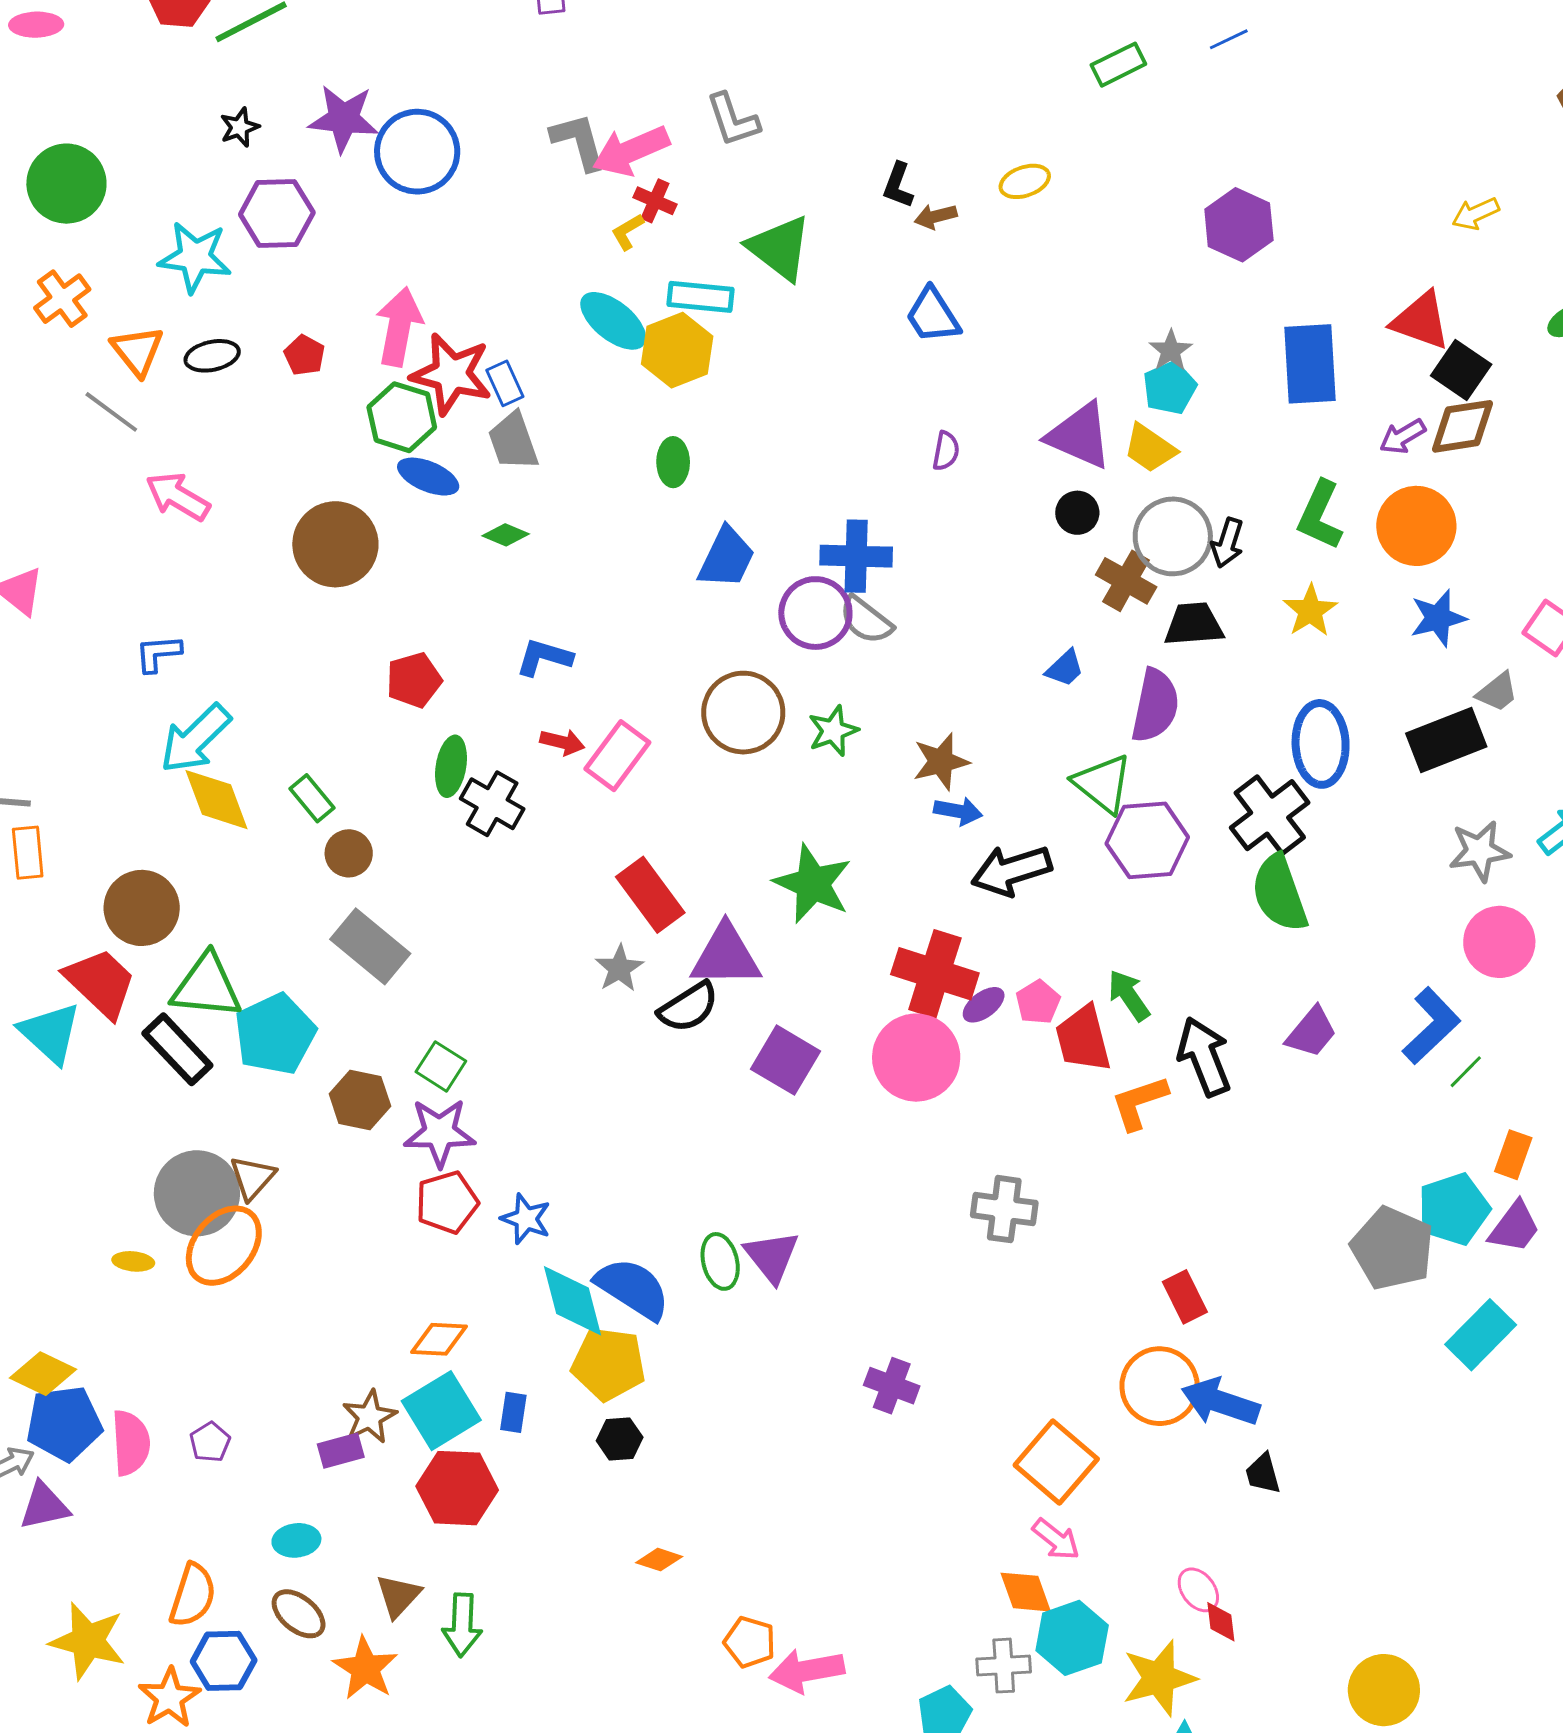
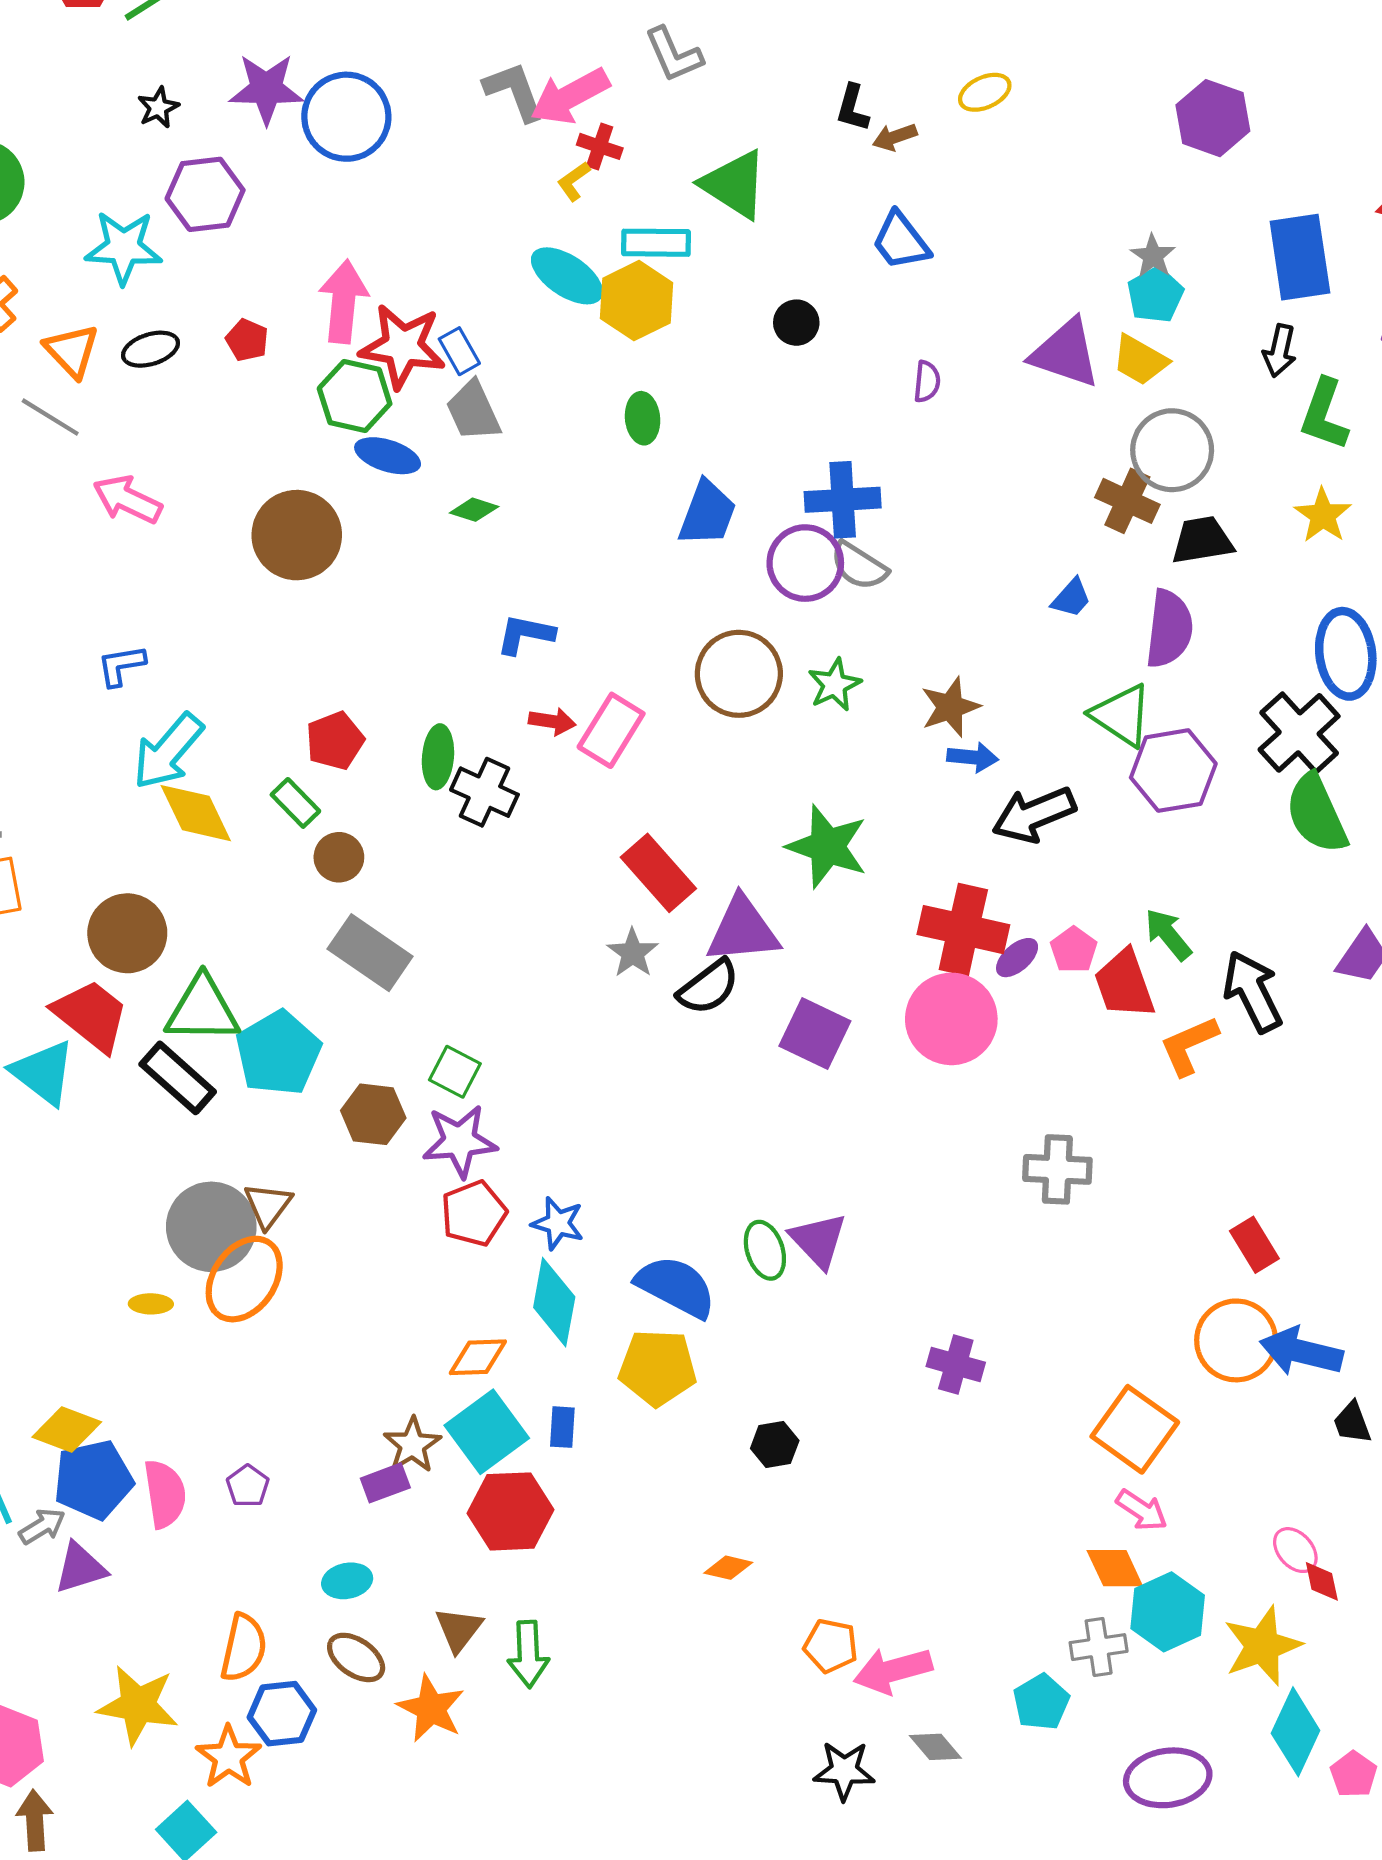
black circle: (1077, 513) -> (796, 323), moved
black arrow: (1227, 543) -> (1280, 351), moved
red pentagon: (414, 680) -> (335, 741), moved
cyan diamond: (573, 1301) -> (554, 1302), moved, turned 30
black hexagon: (620, 1439) -> (775, 1444), moved

